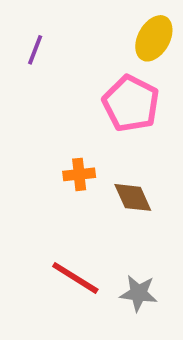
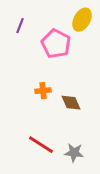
pink pentagon: (131, 103) -> (56, 44), moved

